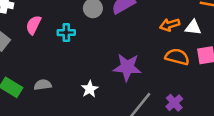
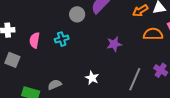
purple star: (127, 67) -> (114, 44), moved, size x0.7

